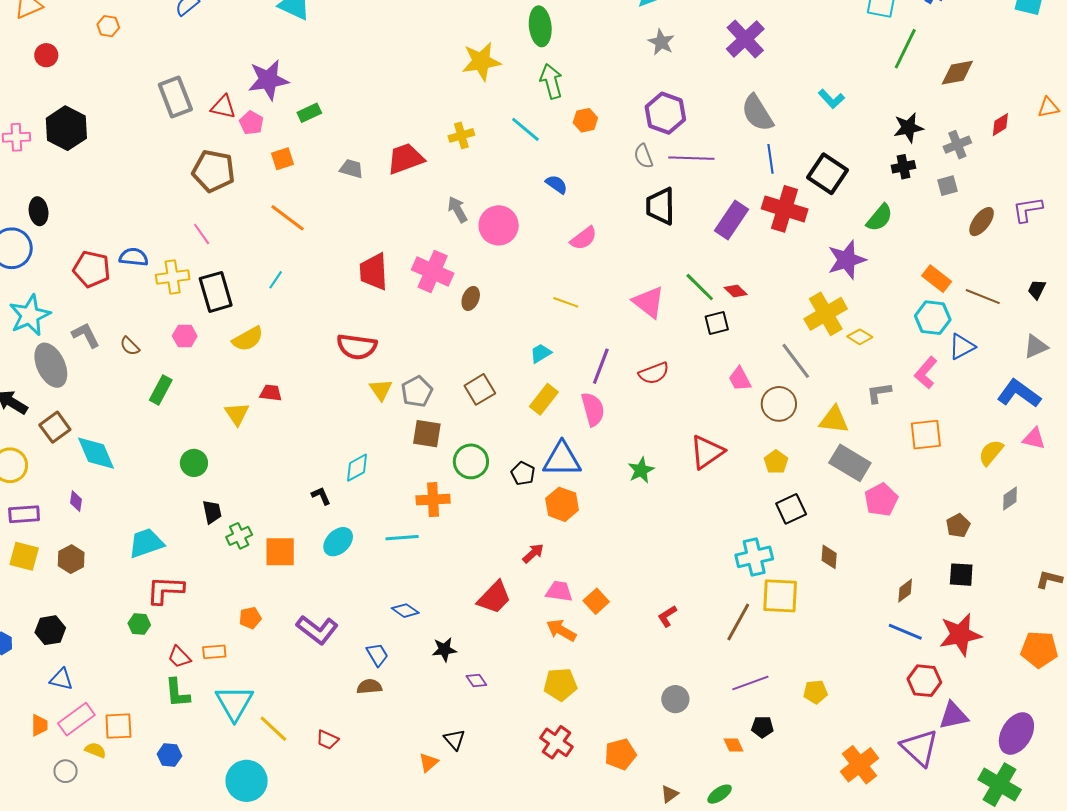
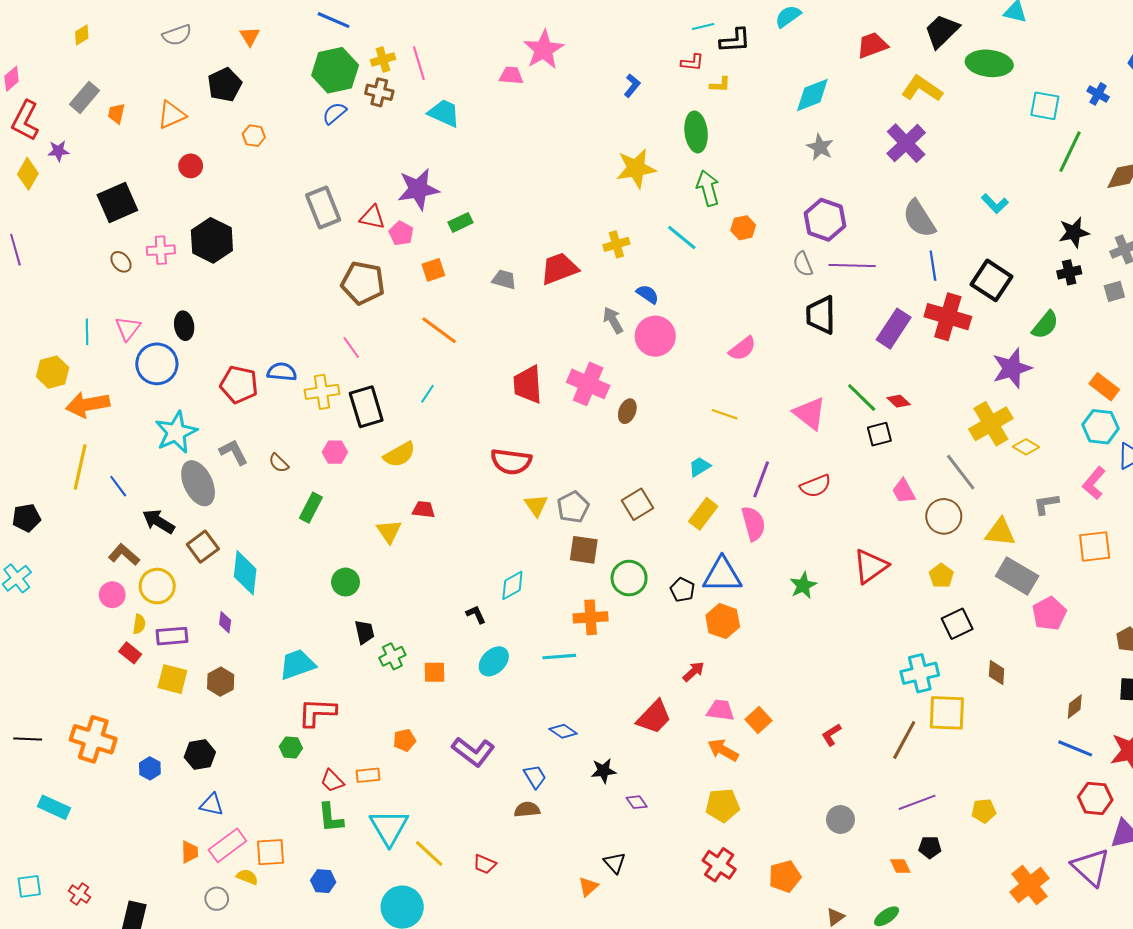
blue semicircle: (556, 184) -> (648, 294), moved
cyan diamond: (96, 453) -> (245, 573), turned 30
orange square: (280, 552) -> (434, 672), size x0.7

